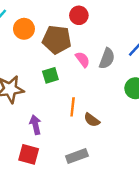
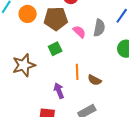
purple arrow: (35, 125) -> (59, 91), moved

